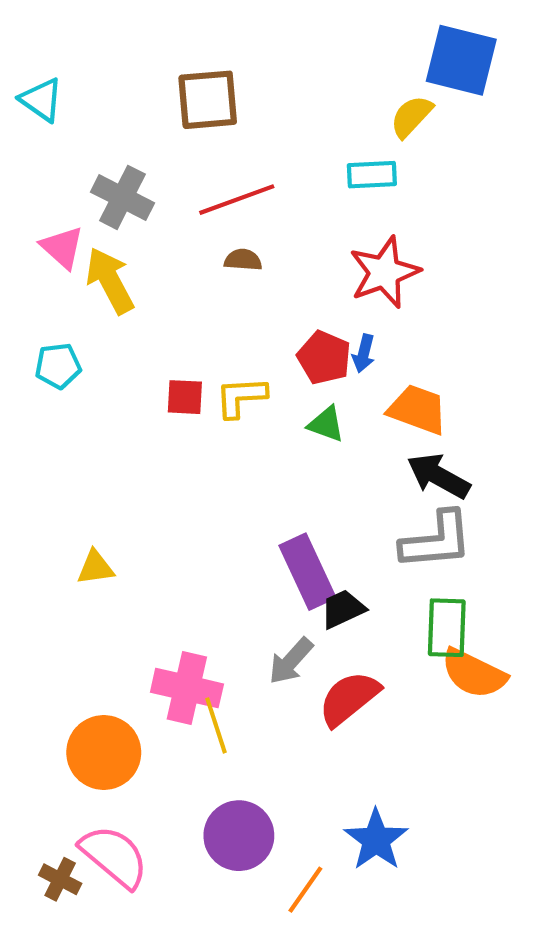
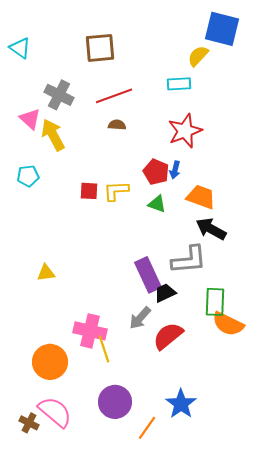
gray L-shape: (436, 540) -> (189, 260), moved

